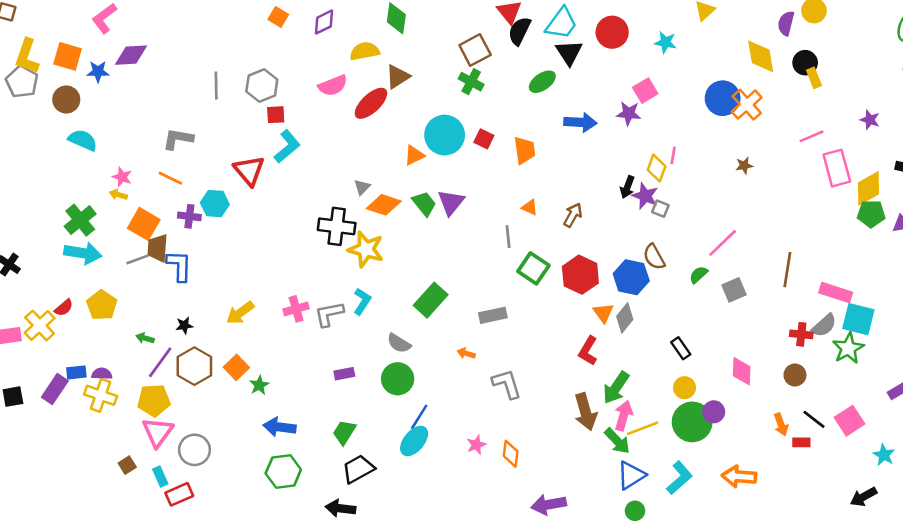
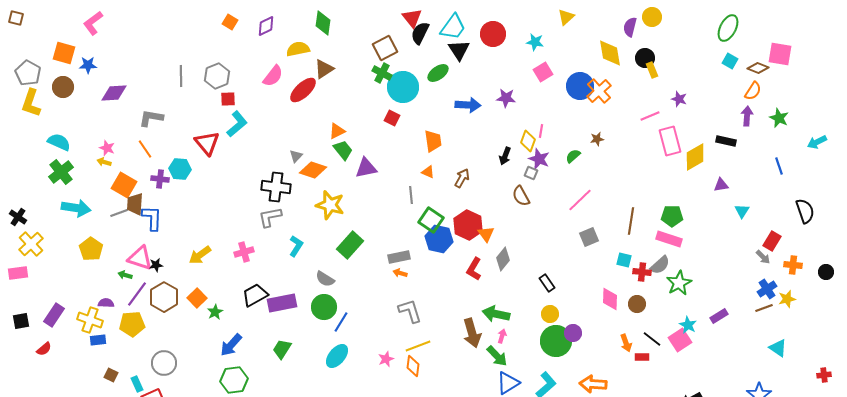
purple diamond: (131, 55) -> (114, 93), moved
yellow L-shape: (27, 56) -> (31, 103), moved
pink semicircle: (333, 86) -> (273, 76), turned -30
pink square: (645, 91) -> (543, 72), moved
purple star: (870, 120) -> (679, 99), moved
cyan circle: (445, 135) -> (403, 87), moved
cyan semicircle: (83, 140) -> (59, 142), moved
orange trapezoid: (525, 150) -> (433, 141), moved
orange line: (170, 178) -> (145, 149), turned 30
purple star: (645, 196) -> (539, 159), moved
purple triangle: (451, 202) -> (366, 168), turned 40
green trapezoid: (424, 204) -> (343, 150), moved
green pentagon: (871, 214) -> (672, 216), moved
green cross: (80, 220) -> (61, 172), moved
yellow star: (366, 249) -> (330, 205), moved
brown semicircle: (654, 257) -> (521, 196), moved
green semicircle: (698, 275) -> (573, 156), moved
blue hexagon: (631, 277) -> (439, 239), moved
red semicircle: (64, 308) -> (44, 349), moved
orange triangle: (603, 313) -> (486, 234), moved
gray L-shape: (329, 314) -> (270, 217), moved
cyan square: (858, 319) -> (624, 260), moved, size x0.6
yellow cross: (40, 325) -> (31, 244), moved
red L-shape: (588, 351) -> (474, 269), moved
orange arrow: (466, 353) -> (400, 273), moved
pink diamond: (742, 371) -> (610, 299), moved
blue rectangle: (76, 372) -> (98, 340), moved
purple semicircle: (102, 374) -> (106, 303), moved
purple rectangle: (344, 374) -> (282, 303), size x1.8
green arrow: (616, 388) -> (496, 314), turned 68
pink arrow: (624, 416) -> (502, 336), size x0.6
blue line: (419, 417) -> (341, 322), moved
blue arrow: (280, 427) -> (231, 345), turned -55
yellow line: (643, 428) -> (418, 346), moved
pink triangle: (158, 432) -> (140, 258), moved, turned -48
cyan star: (884, 455) -> (688, 325), moved
brown square: (127, 465) -> (111, 375), turned -32
black trapezoid: (358, 469) -> (255, 295), moved

